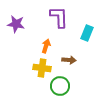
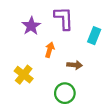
purple star: (16, 24) -> (31, 26), moved, turned 30
yellow cross: (42, 68) -> (24, 75), moved, turned 30

